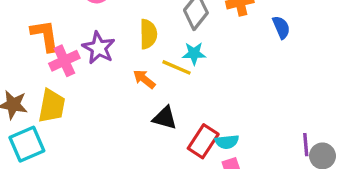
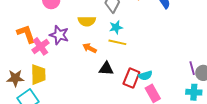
yellow semicircle: (148, 34) -> (87, 21), turned 102
yellow line: (177, 67) -> (117, 42), moved

